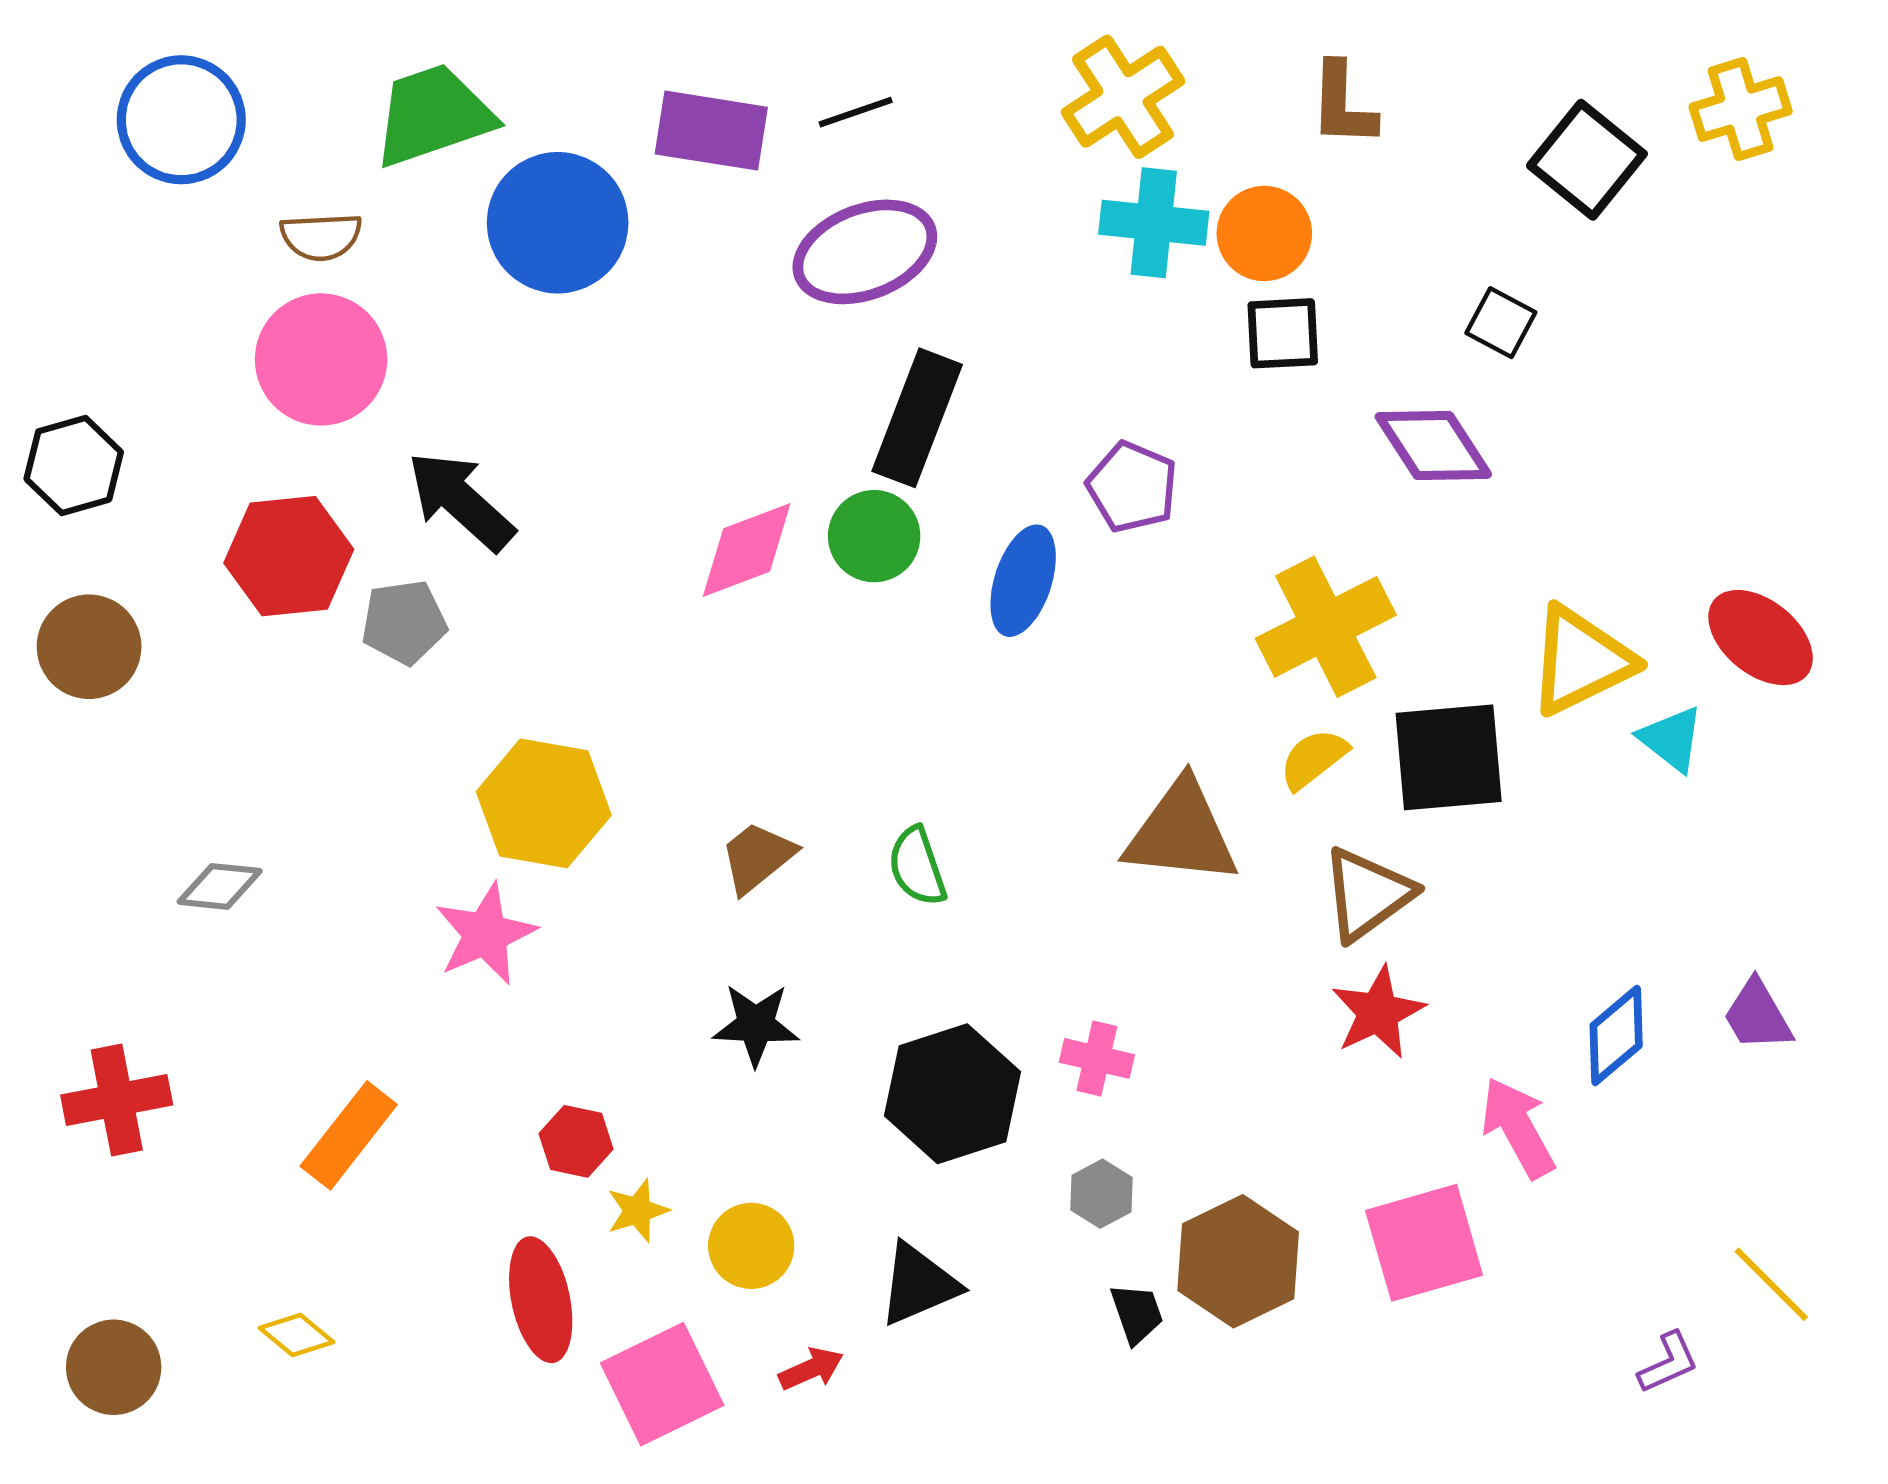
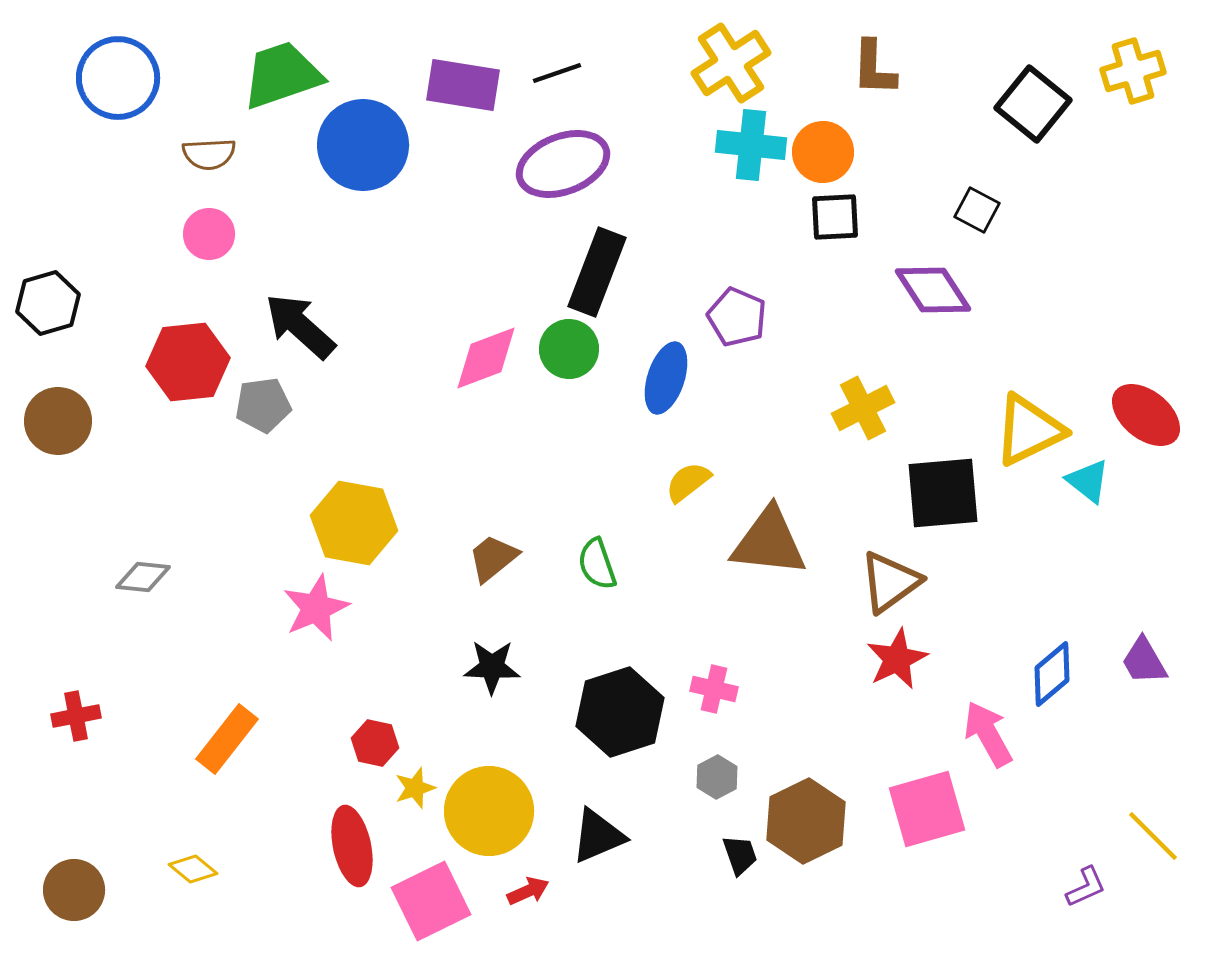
pink circle: (321, 359) -> (209, 234), size x0.6
yellow cross: (1326, 627) -> (863, 408), size x0.7
yellow semicircle: (1313, 759) -> (688, 482), moved
red cross: (117, 1100) -> (76, 716), size x0.7
yellow circle: (751, 1246) -> (489, 811), size x1.6

